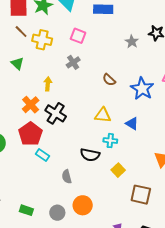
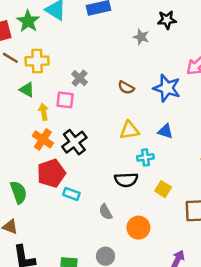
pink square: (78, 36) -> (65, 100), moved
green triangle: (17, 63) -> (27, 90), moved
yellow arrow: (48, 84) -> (44, 112), moved
black cross: (56, 113) -> (74, 142), turned 35
red pentagon: (30, 134) -> (51, 173), turned 30
orange circle: (83, 205) -> (138, 228), moved

